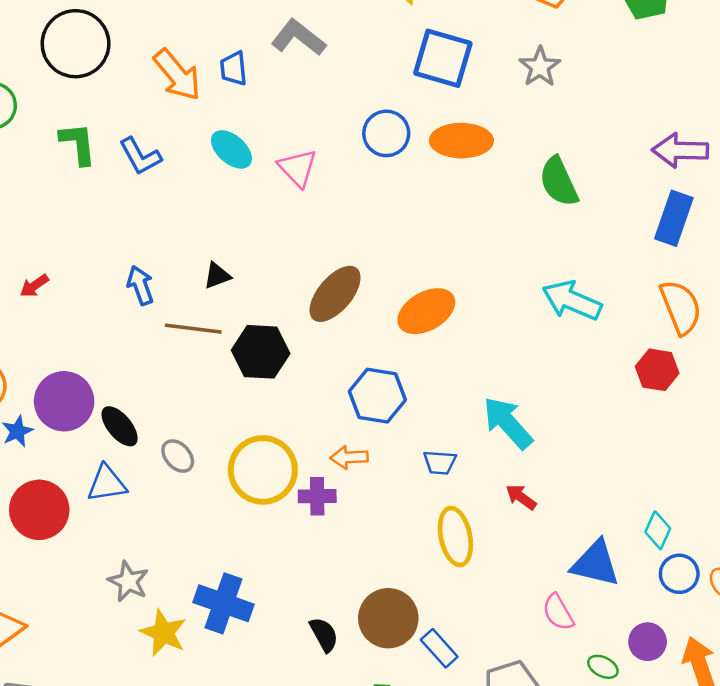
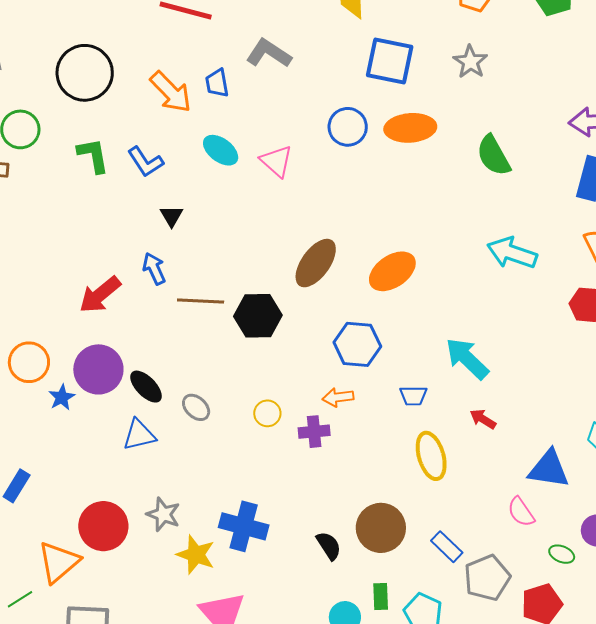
black triangle: (217, 276) -> (172, 216), moved, turned -35
red arrow: (34, 286) -> (100, 295), moved, size x1.8
yellow circle: (263, 470) -> (267, 413), size x0.5
red circle: (39, 510) -> (103, 526), moved
blue rectangle: (439, 648) -> (447, 547), moved

